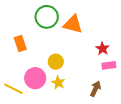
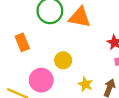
yellow star: (58, 83) -> (85, 84), moved

